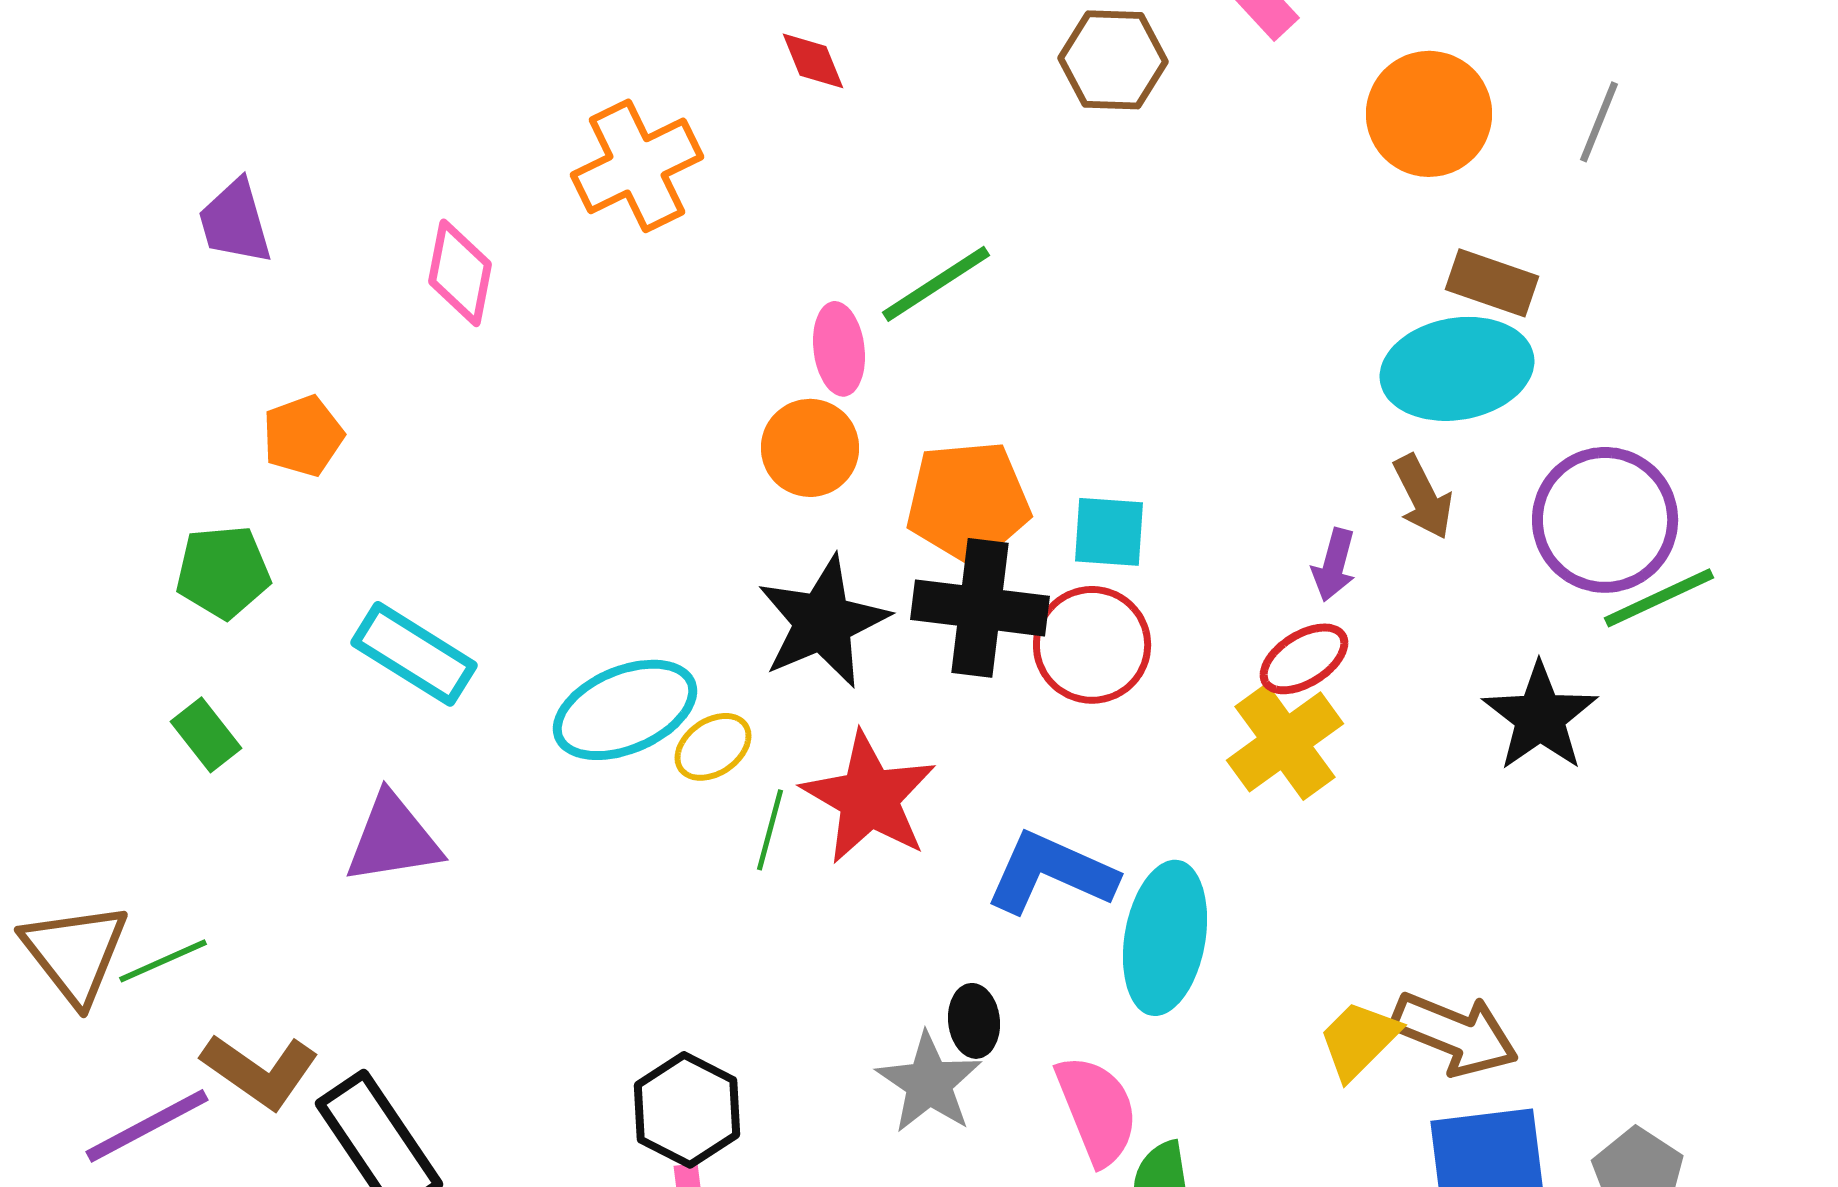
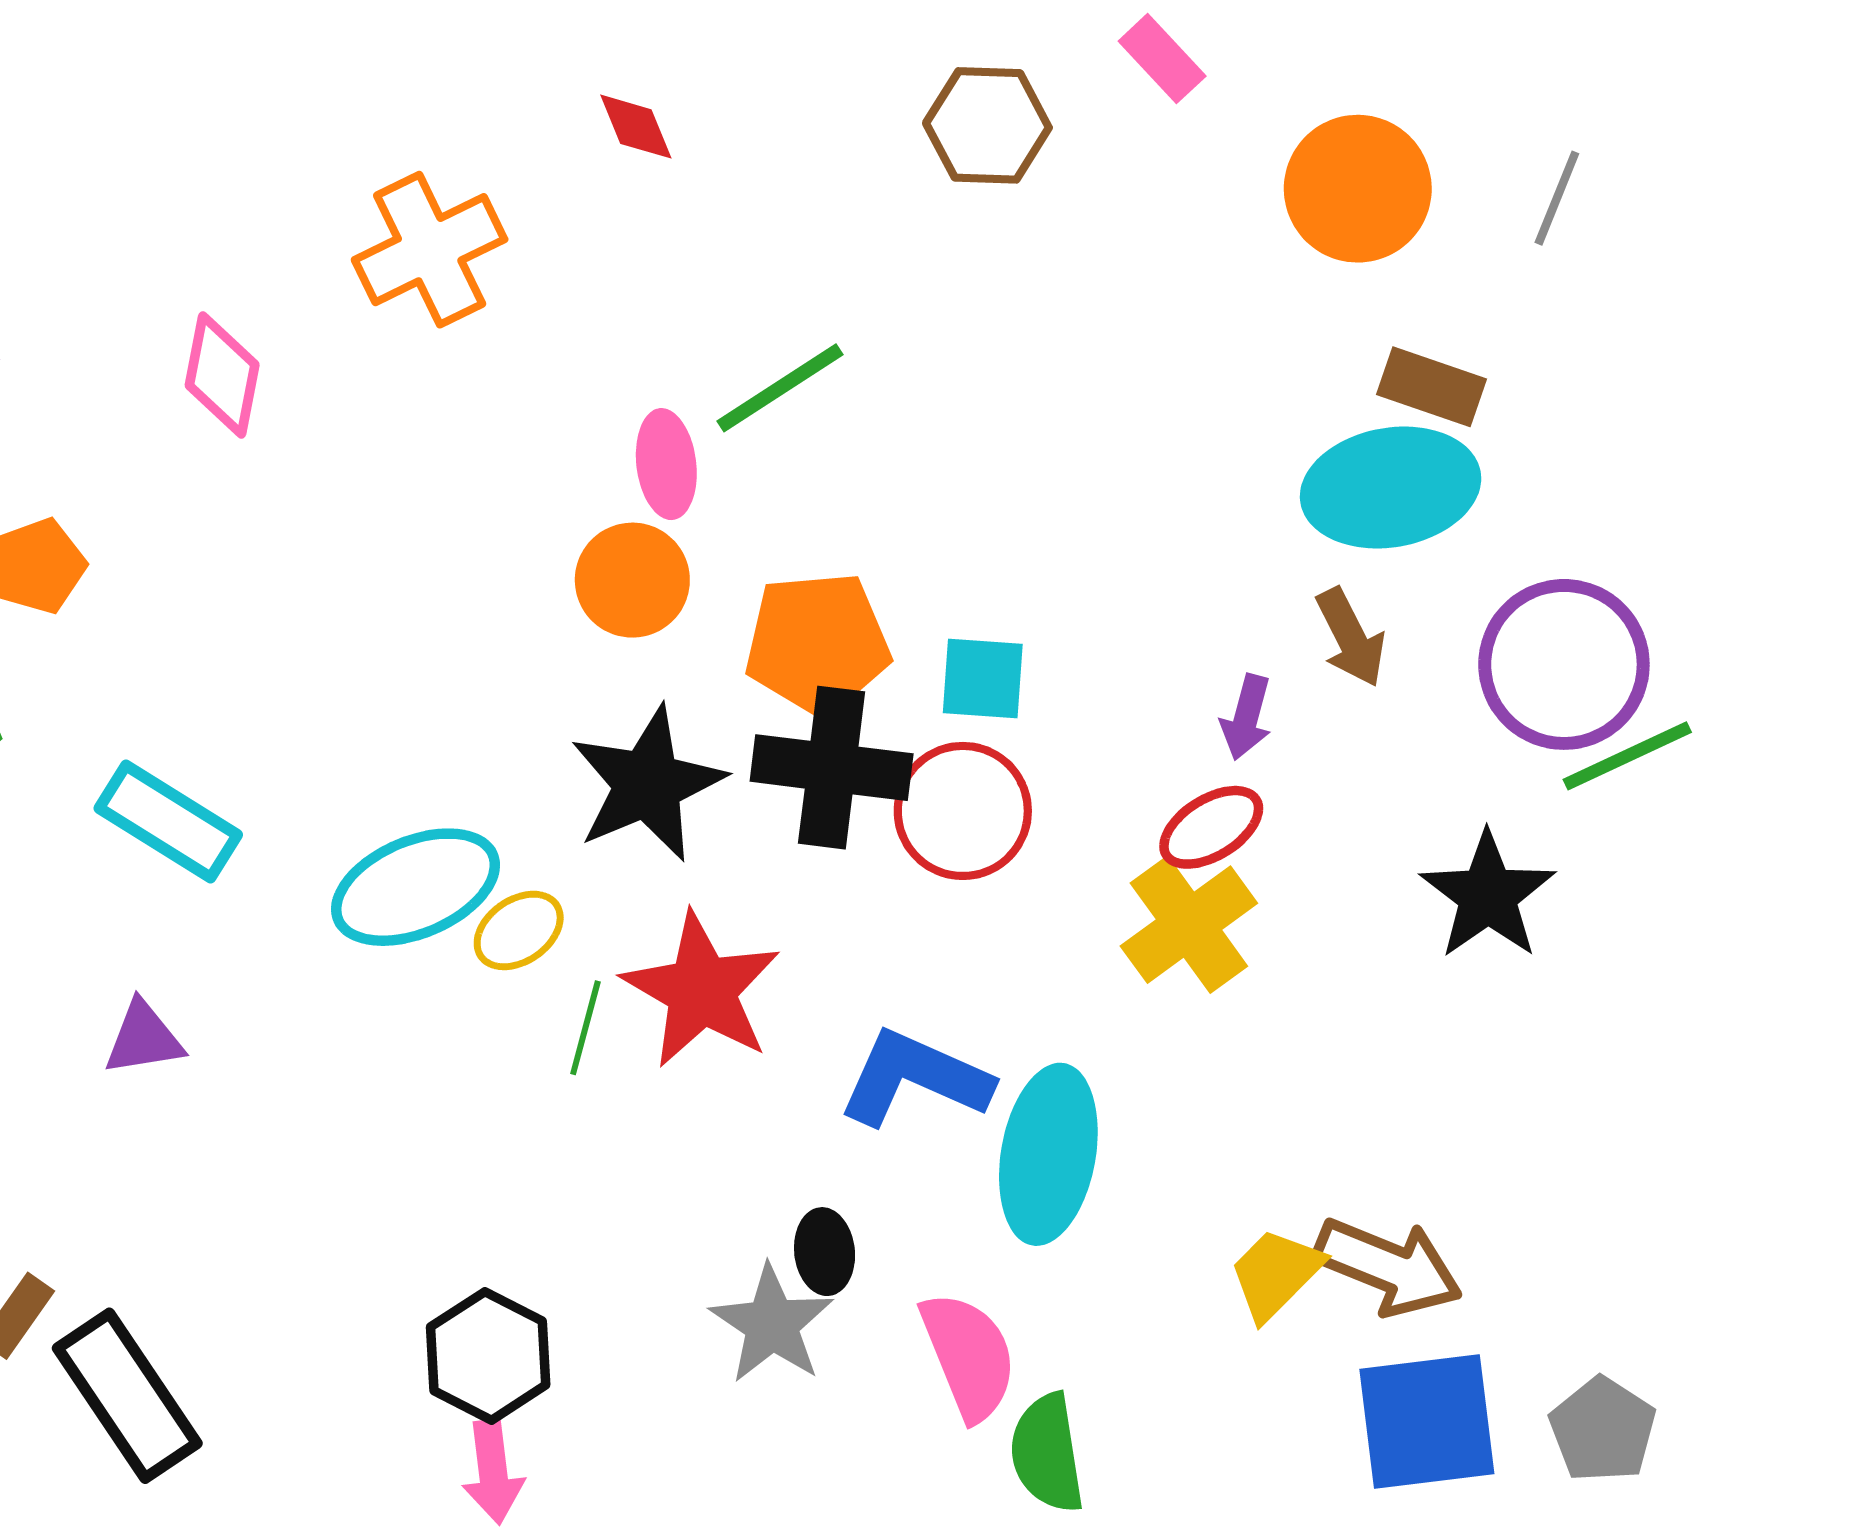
purple triangle: (393, 839) -> (144, 1038), size x0.7

